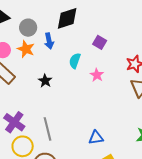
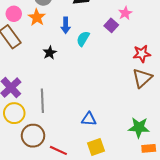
blue arrow: (49, 41) -> (66, 25), moved
pink star: (97, 75) -> (125, 13), moved

